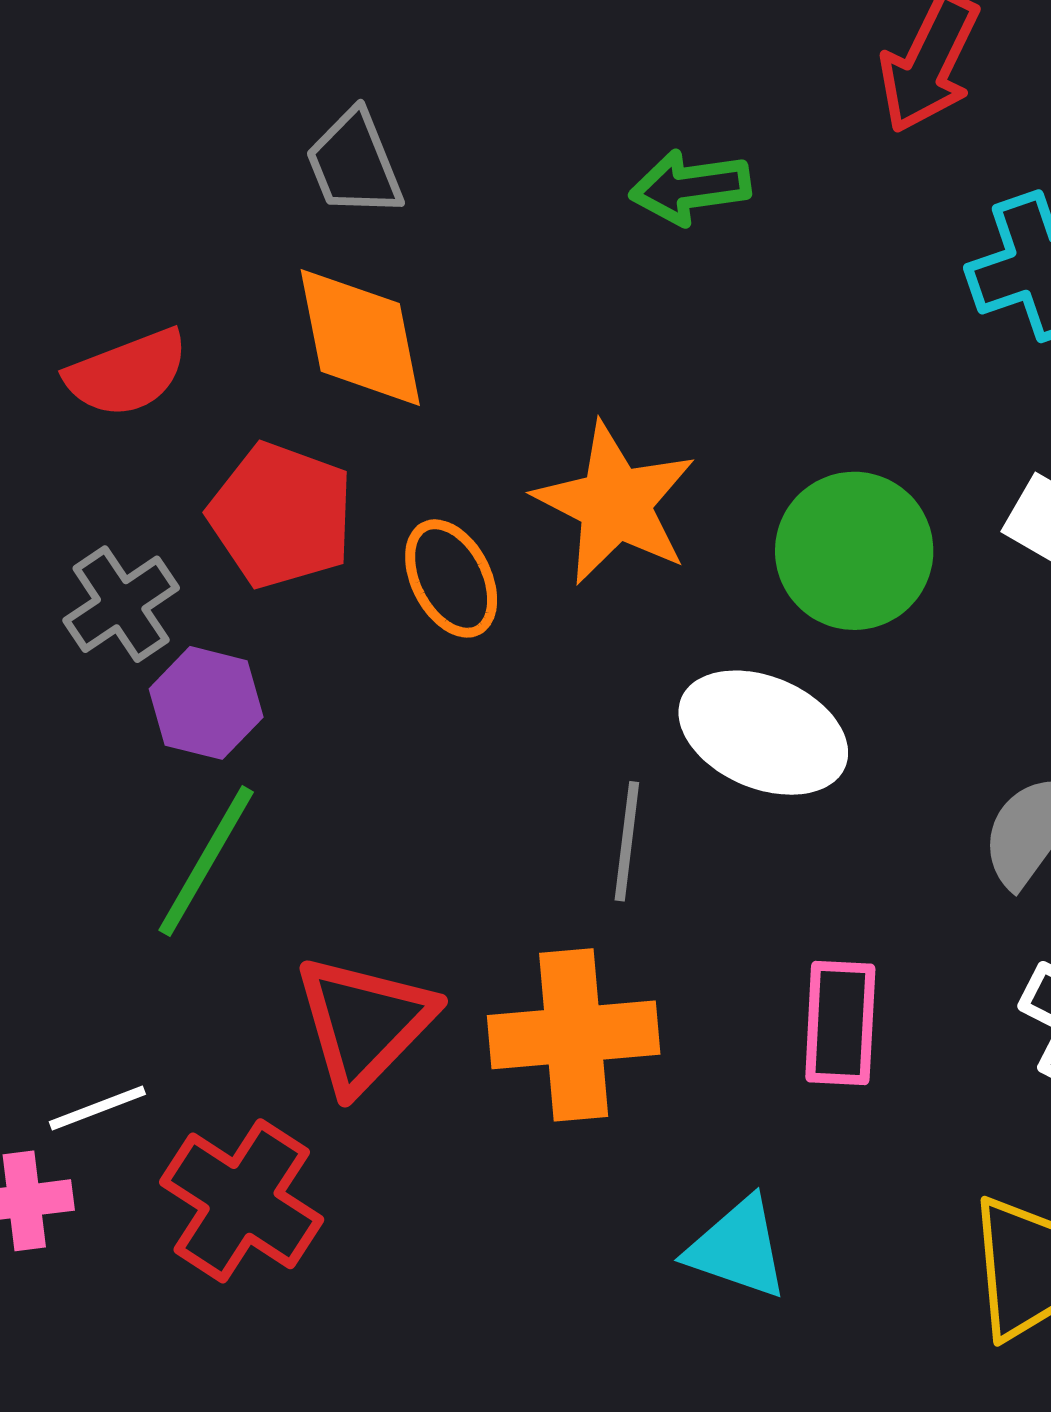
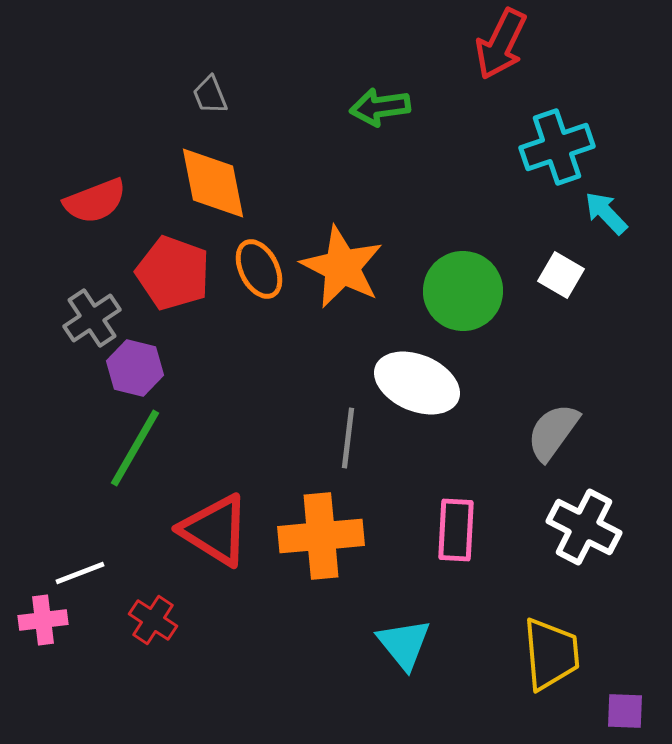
gray trapezoid: (354, 164) -> (210, 95), size x0.7
orange ellipse: (451, 578) -> (259, 269), moved
red triangle: (364, 1023) -> (215, 530), turned -42
red cross: (242, 1201) -> (153, 620), size x0.6
cyan triangle: (738, 1248) -> (404, 644), turned 32

